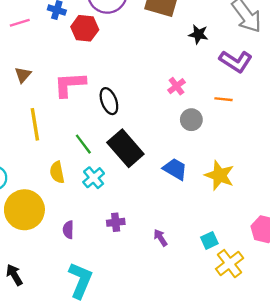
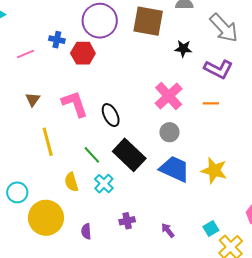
pink L-shape: (70, 84) -> (75, 104), turned 80
pink cross: (176, 86) -> (169, 96), size x1.8
gray circle: (191, 120) -> (169, 132), moved
blue trapezoid: (175, 169) -> (175, 169), size x1.4

